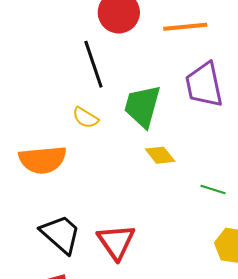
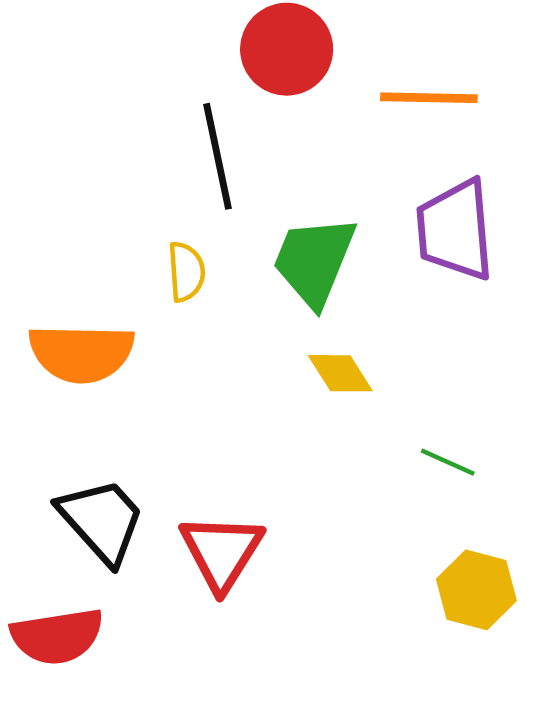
yellow semicircle: (85, 118) -> (186, 272), turned -132

